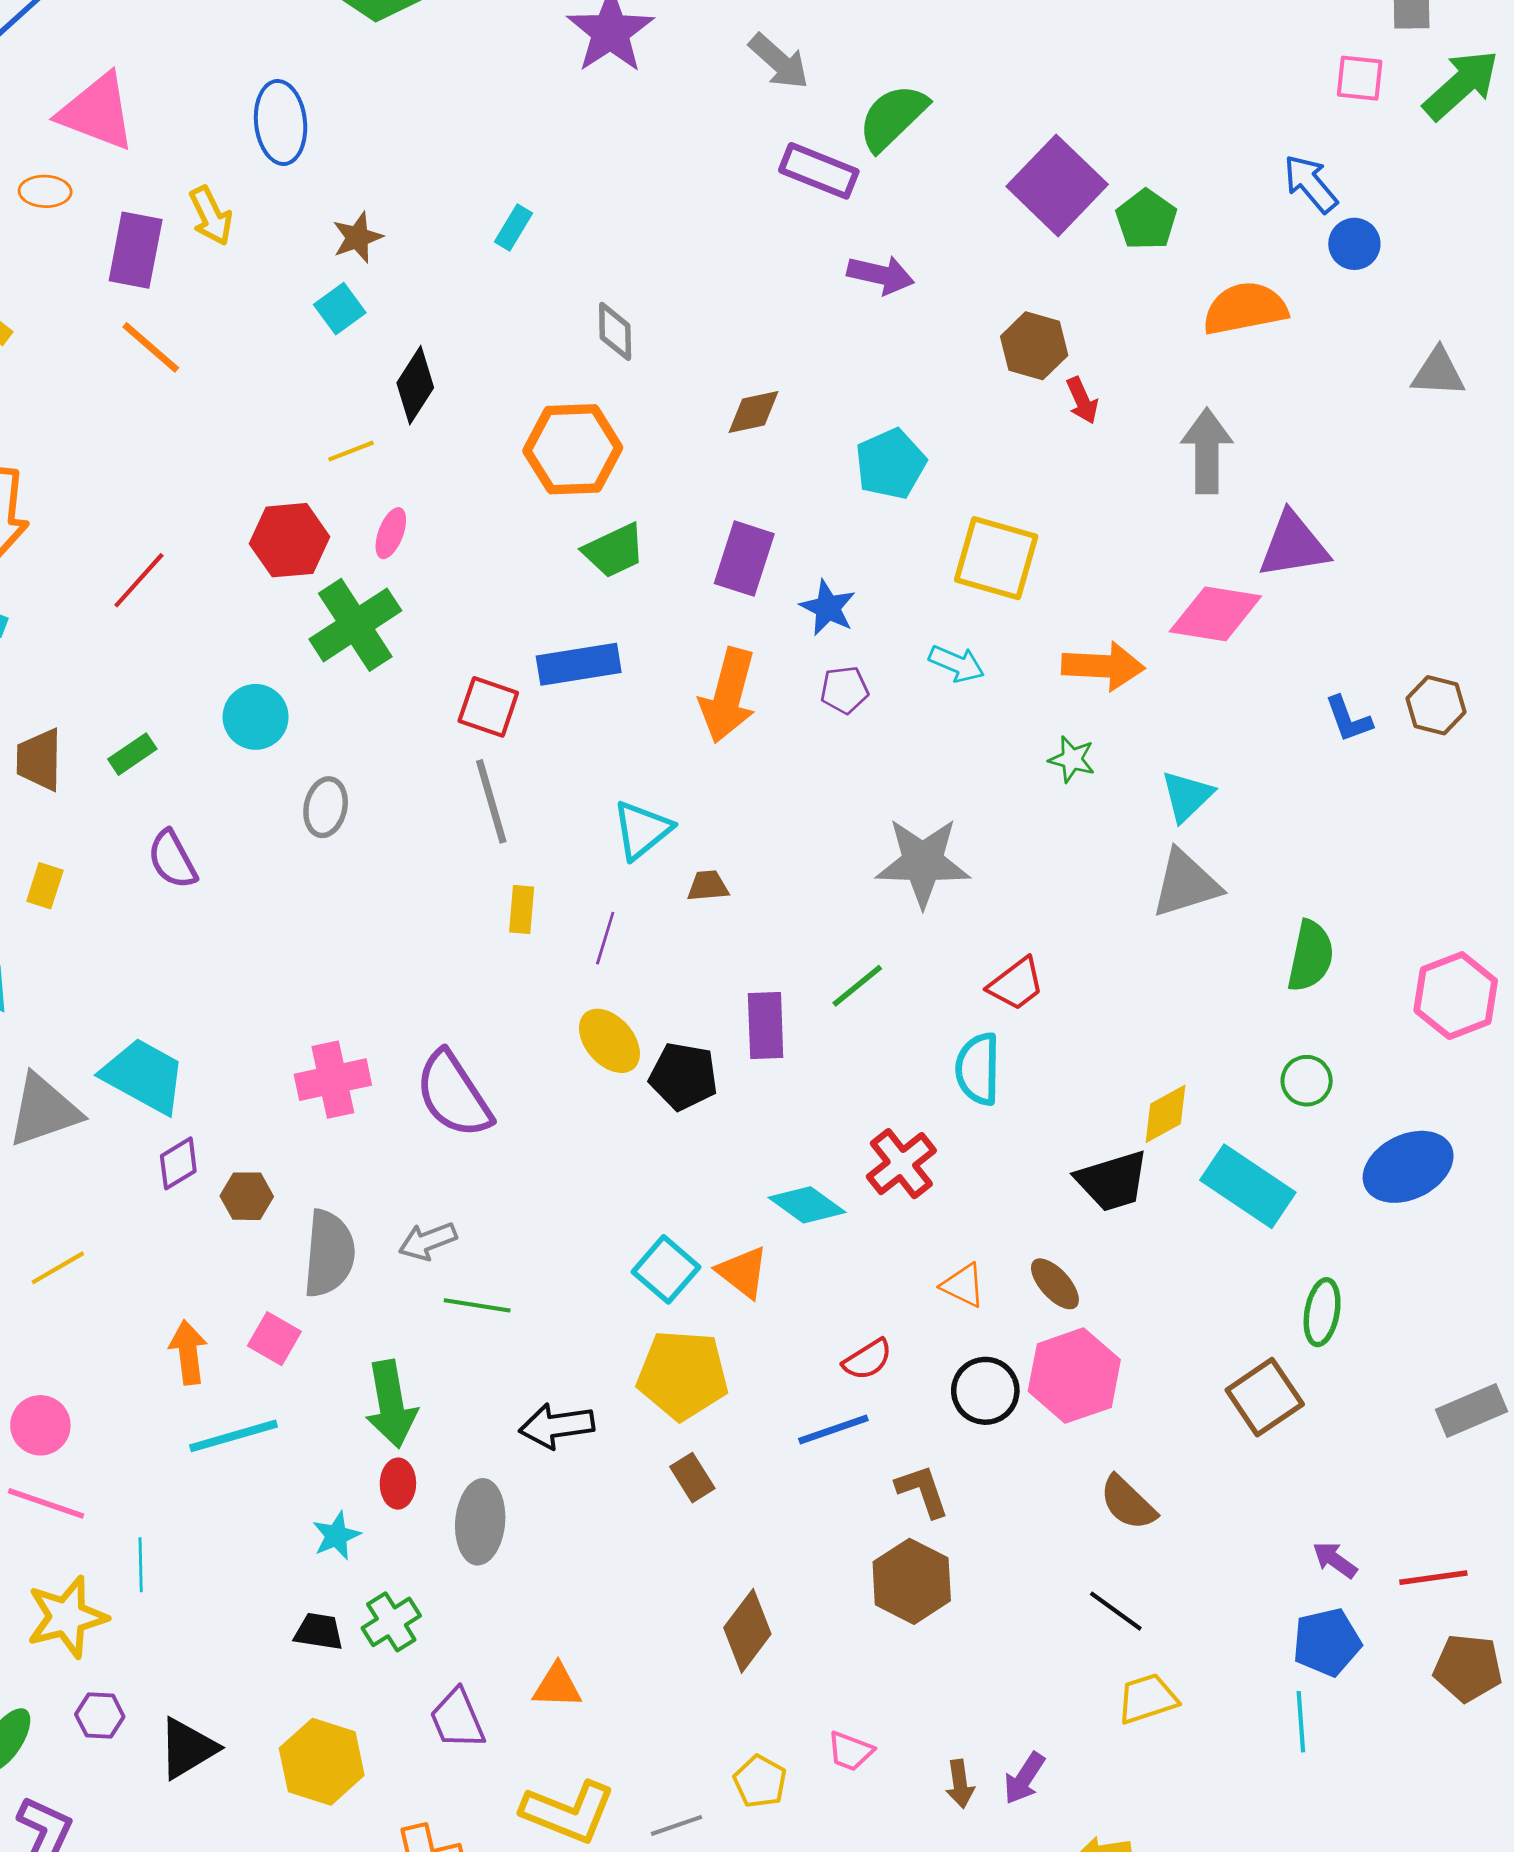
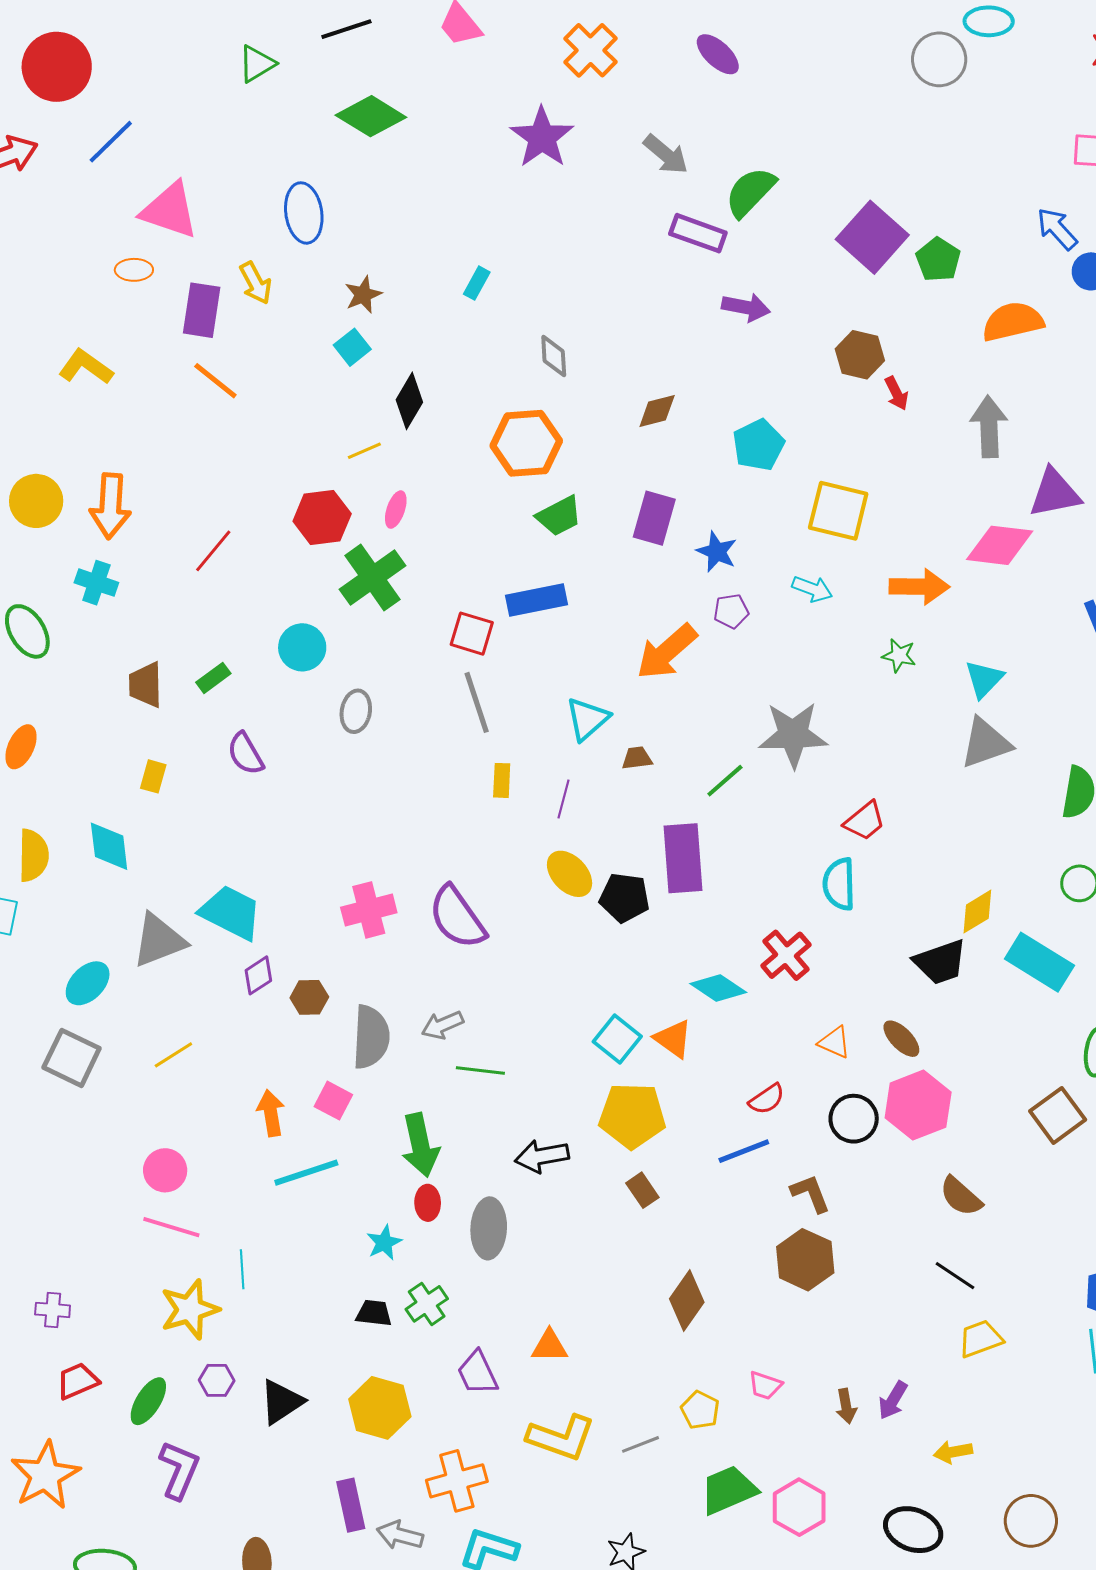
orange arrow: (728, 696) -> (667, 652), moved, turned 36
green line: (857, 986) -> (725, 781), moved
purple rectangle: (766, 1026) -> (683, 858), size x1.4

